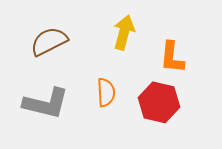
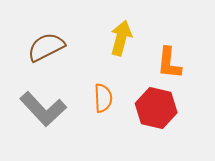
gray L-shape: (46, 103) -> (43, 109), turned 33

